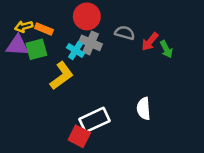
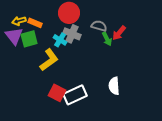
purple triangle: (17, 45) -> (14, 36), turned 48
green arrow: (166, 49) -> (107, 39), moved
red square: (79, 136) -> (57, 93), moved

